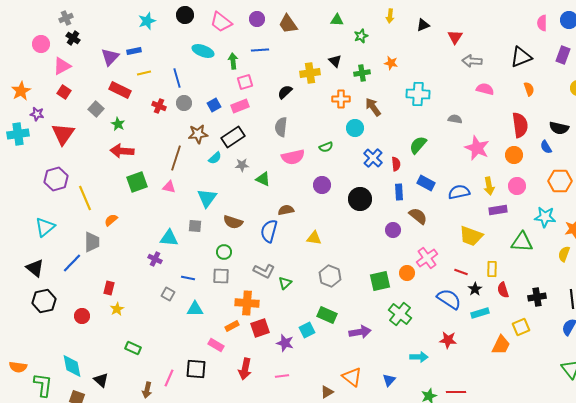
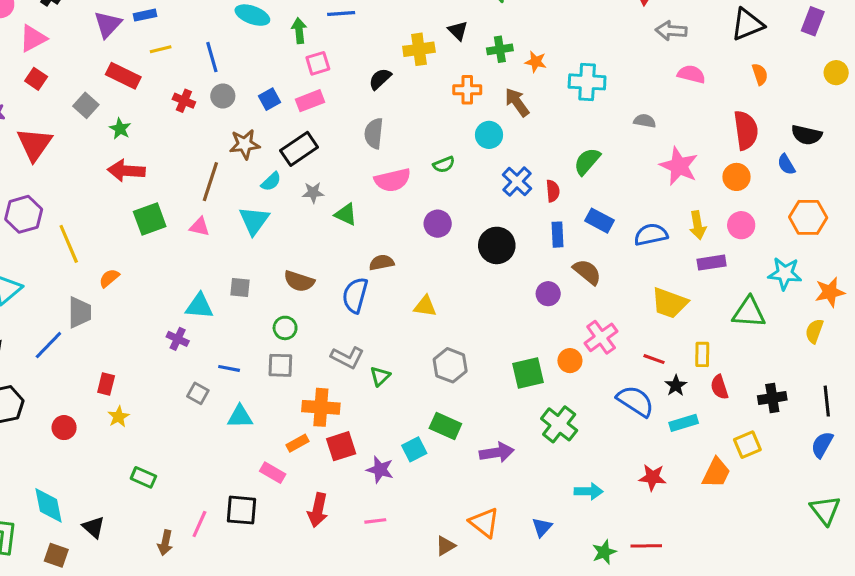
orange star: (391, 63) -> (536, 62), moved
cyan triangle: (207, 198) -> (254, 221), moved
red star: (448, 340) -> (652, 477), moved

